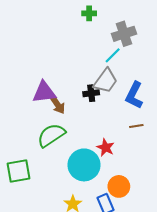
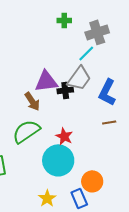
green cross: (89, 13) -> (64, 20), moved
purple triangle: (44, 92) -> (46, 81), moved
red star: (106, 148) -> (64, 136), moved

